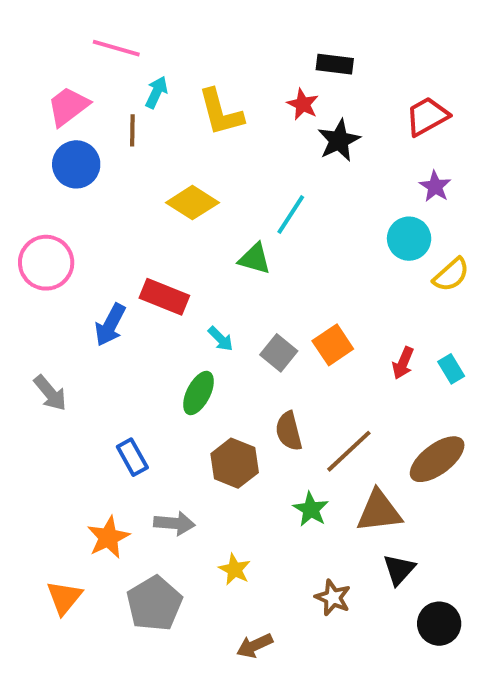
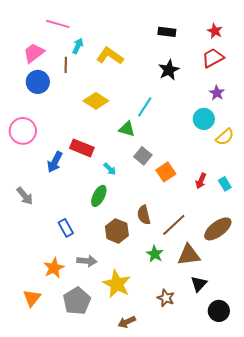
red star: (303, 104) -> (215, 31), moved
yellow L-shape: (221, 112) -> (110, 56), turned 140
gray square: (279, 353) -> (143, 156), moved
yellow star: (235, 569) -> (117, 284), size x1.8

